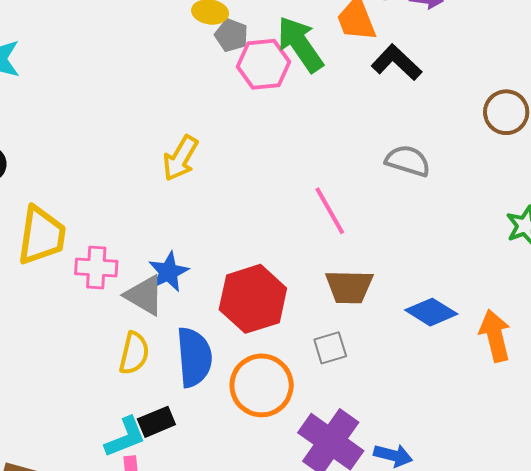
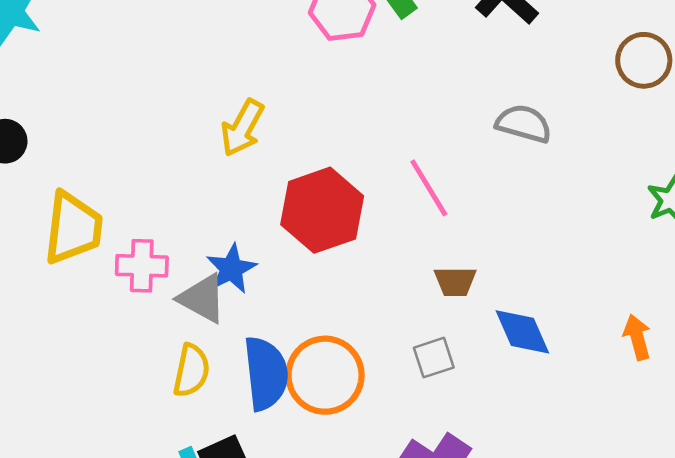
brown trapezoid: (349, 287) -> (455, 281), size x0.7
red hexagon: (253, 299) -> (322, 210), moved
blue diamond: (431, 312) -> (522, 332), moved, turned 36
orange arrow: (495, 336) -> (637, 337), size x0.7
orange circle: (262, 385) -> (325, 375), moved

